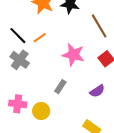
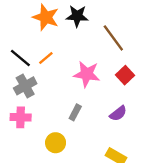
gray cross: (20, 60) -> (25, 86), turned 30
pink cross: (18, 104) -> (21, 117), moved

